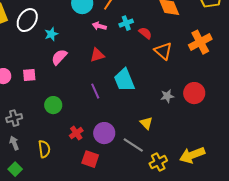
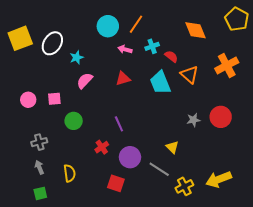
cyan trapezoid: (124, 80) -> (160, 83), moved
purple line: (95, 91) -> (119, 124), moved
green circle: (53, 105) -> (74, 121), moved
red cross: (76, 133) -> (102, 147), moved
green square: (15, 169) -> (40, 193), turned 32

